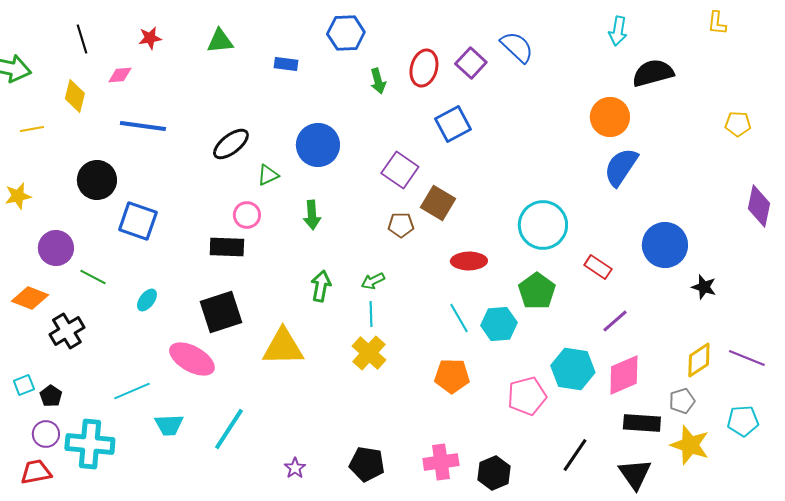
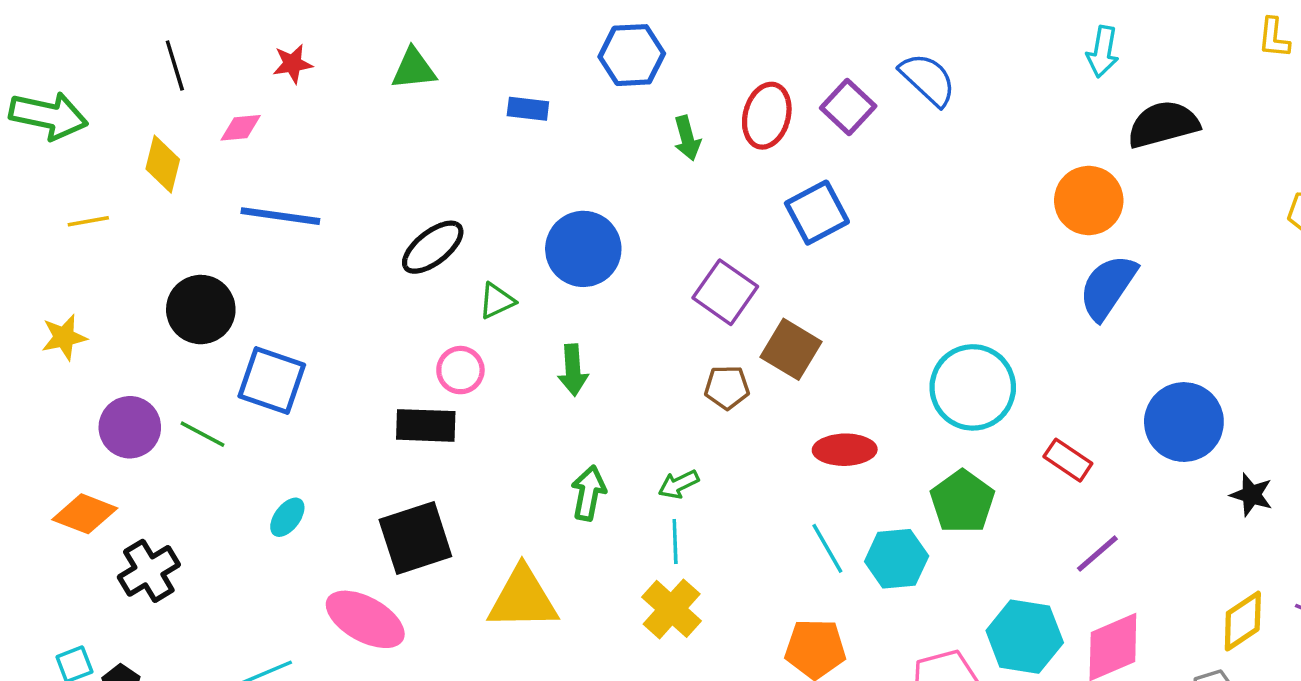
green line: (93, 277) -> (203, 434), moved

